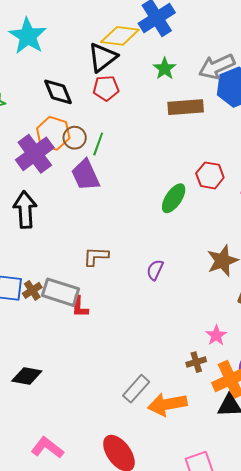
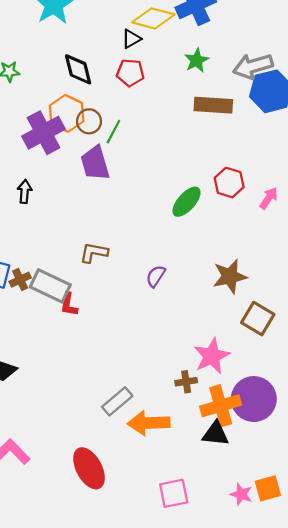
black triangle: (103, 57) -> (131, 39), size x0.6
black arrow: (25, 210) -> (25, 191), size x0.6
pink star: (216, 335) -> (212, 356), size x1.6

